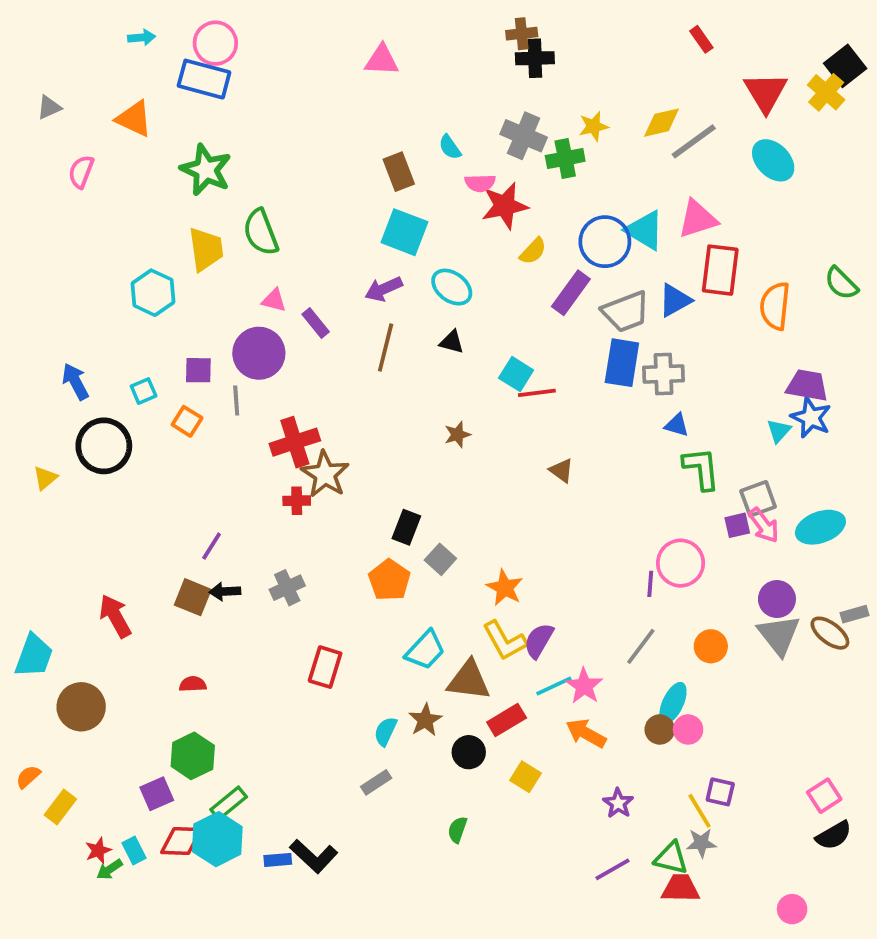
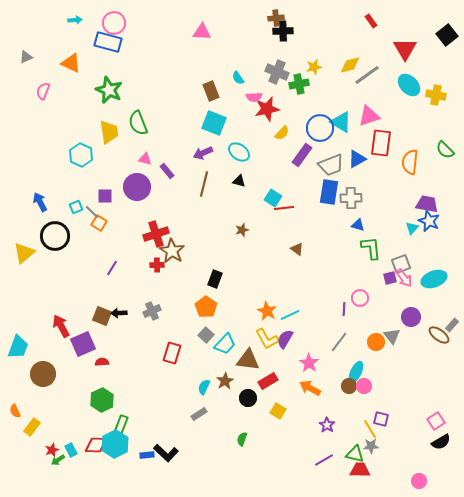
yellow cross: (826, 92) -> (436, 95), moved, turned -30
gray line: (236, 400) -> (92, 212), moved, turned -42
yellow triangle: (45, 478) -> (24, 253), size x1.6
purple line: (212, 546) -> (112, 268), moved
gray square: (440, 559) -> (206, 335), moved
pink circle: (681, 563) -> (360, 298), size x0.7
gray rectangle: (854, 614) -> (452, 325), turned -32
gray triangle: (779, 635) -> (392, 336), moved, size x0.7
cyan line: (554, 686) -> (290, 315), moved
orange semicircle: (28, 777) -> (15, 411), turned -72
purple square: (157, 794) -> (83, 344), moved, size x1.4
green rectangle: (229, 803) -> (121, 425), turned -30

